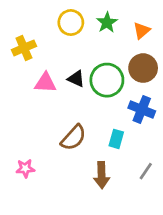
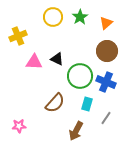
green circle: (107, 80) -> (80, 76), moved
gray line: (146, 171) -> (106, 118), moved
brown arrow: (102, 175) -> (76, 131), turned 30

